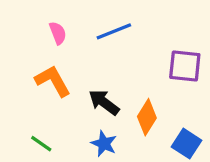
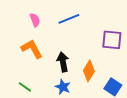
black arrow: (104, 102) -> (63, 62), turned 42

